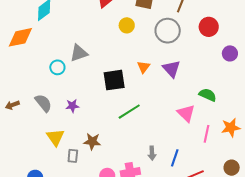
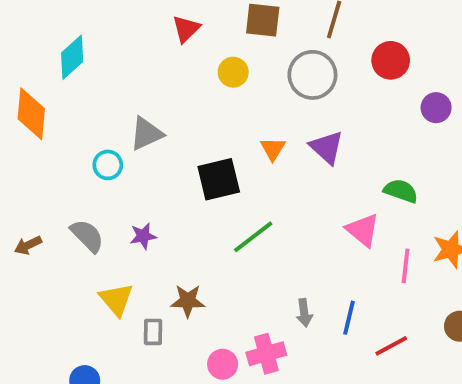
orange diamond: (20, 37) -> (31, 114), turned -68

